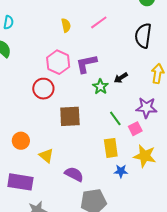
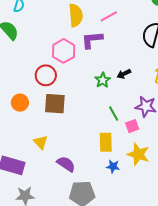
yellow semicircle: (66, 25) -> (76, 15), size x1.6
purple L-shape: (86, 64) -> (92, 40), moved
brown square: (70, 116) -> (55, 104), moved
orange circle: (21, 141) -> (20, 103), moved

